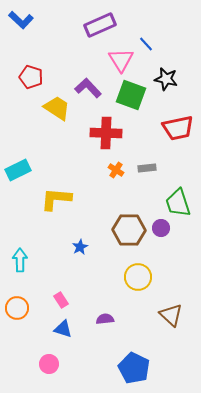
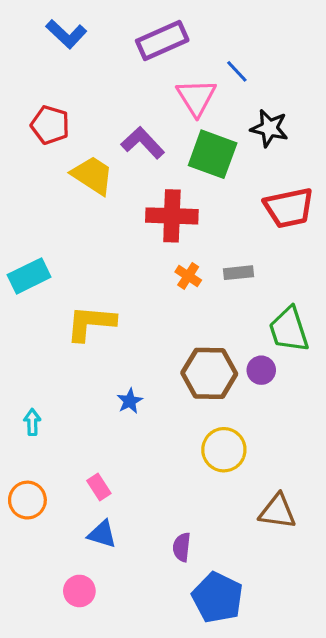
blue L-shape: (21, 20) -> (66, 34), moved
cyan arrow: (20, 260) -> (32, 422), size x0.7
brown triangle: (171, 315) -> (277, 511), turned -35
purple semicircle: (105, 319) -> (182, 547), moved, turned -78

